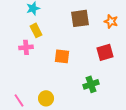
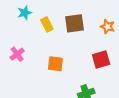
yellow rectangle: (36, 30) -> (47, 24), moved
pink cross: (26, 47) -> (17, 54), turned -32

